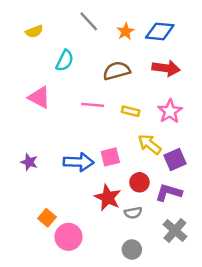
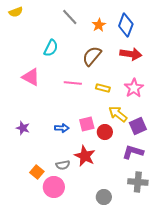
yellow semicircle: (34, 31) -> (16, 12), moved
blue diamond: (160, 31) -> (126, 25), turned -75
brown semicircle: (117, 71) -> (92, 56), turned -35
blue arrow: (79, 162) -> (62, 128), size x0.6
red circle: (139, 182) -> (105, 132), moved
gray semicircle: (133, 213) -> (63, 165), moved
gray cross: (175, 230) -> (138, 182), turned -36

